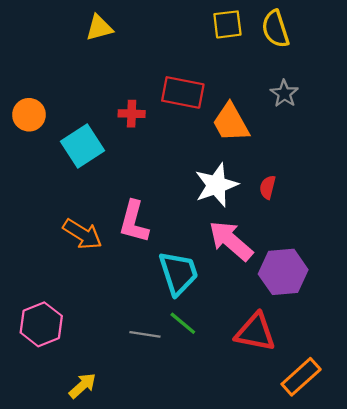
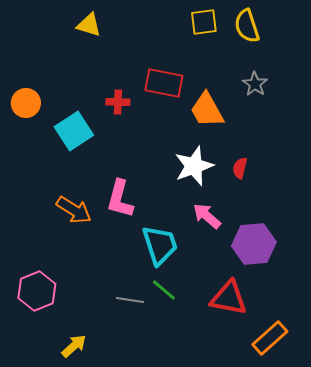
yellow triangle: (99, 28) -> (89, 25), turned 32
pink arrow: (231, 241) -> (207, 216), size x0.7

